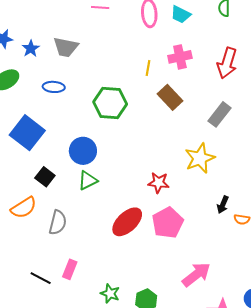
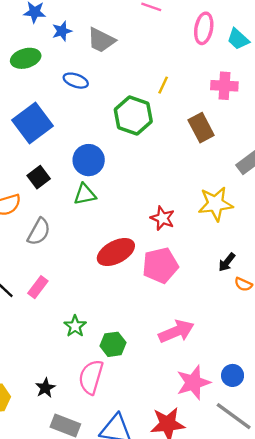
yellow line: (148, 68) -> (163, 85), moved

